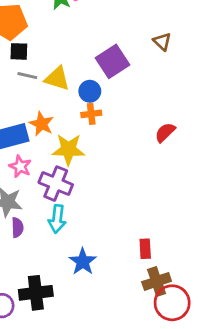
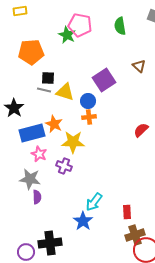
black square: (19, 51) -> (48, 78), moved
purple cross: (56, 184) -> (64, 166), size x0.7
cyan arrow: (57, 219) -> (94, 202), moved, turned 30

